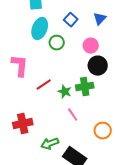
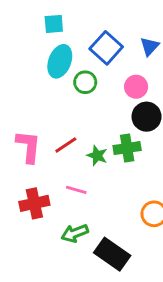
blue square: (71, 20) -> (106, 48), size x1.5
pink L-shape: (20, 66) -> (28, 147), moved
pink line: (73, 115) -> (76, 190), moved, turned -40

